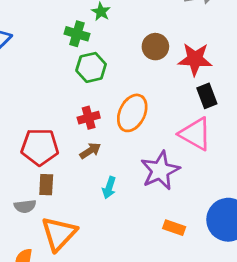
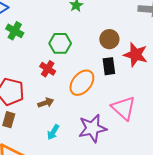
green cross: (77, 34) -> (15, 31), moved
black rectangle: (207, 96) -> (109, 66), moved
red cross: (89, 118) -> (48, 69), moved, turned 35

